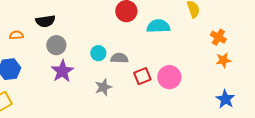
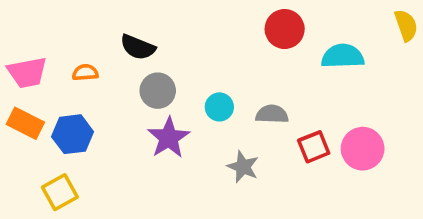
black semicircle: (45, 21) -> (138, 47), turned 30
cyan circle: (98, 53) -> (219, 107), moved
gray star: (103, 87) -> (243, 167), turned -30

